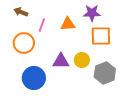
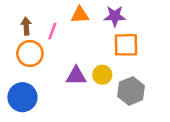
brown arrow: (21, 12) -> (26, 26), moved, turned 64
orange triangle: (68, 24) -> (80, 15), moved
blue circle: (34, 78) -> (22, 97), moved

